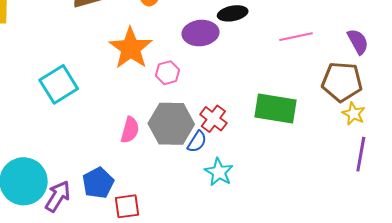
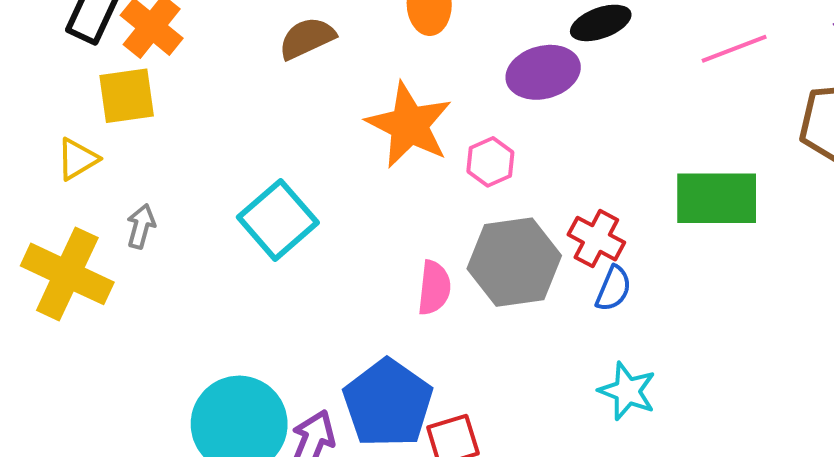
blue semicircle: (197, 142) -> (613, 289), moved
cyan star: (219, 172) -> (627, 391), moved
blue pentagon: (98, 183) -> (388, 403), size x1.4

